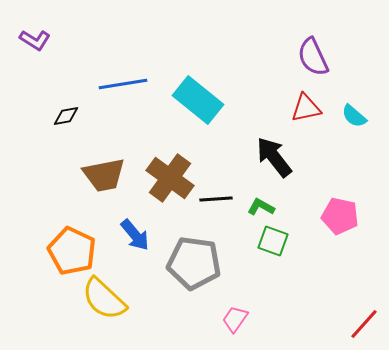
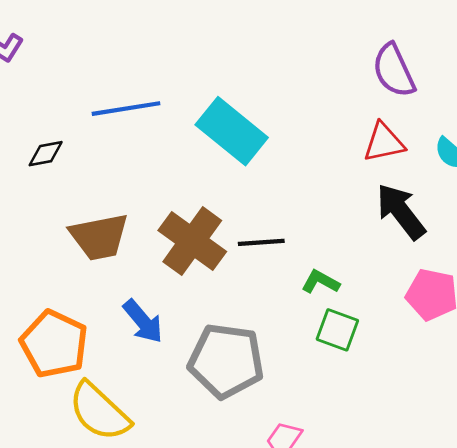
black arrow: (274, 157) -> (401, 211), moved
black line: (216, 199) -> (261, 242), moved

